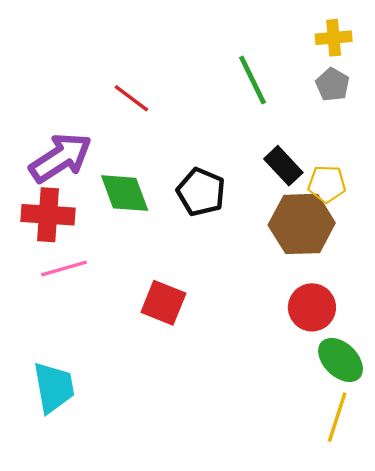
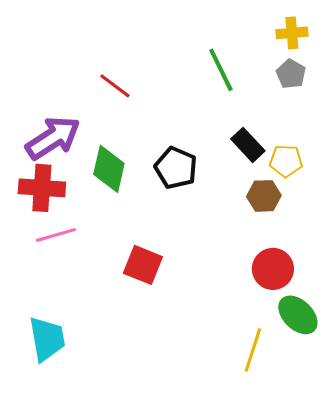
green diamond: (125, 193) -> (109, 169), turned 33
brown hexagon: (302, 224) -> (264, 196), size x0.6
yellow line: (337, 417) -> (253, 350), moved

